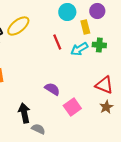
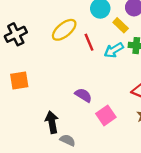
yellow ellipse: (18, 26) -> (64, 30), moved
yellow rectangle: (85, 27) -> (121, 25), turned -32

